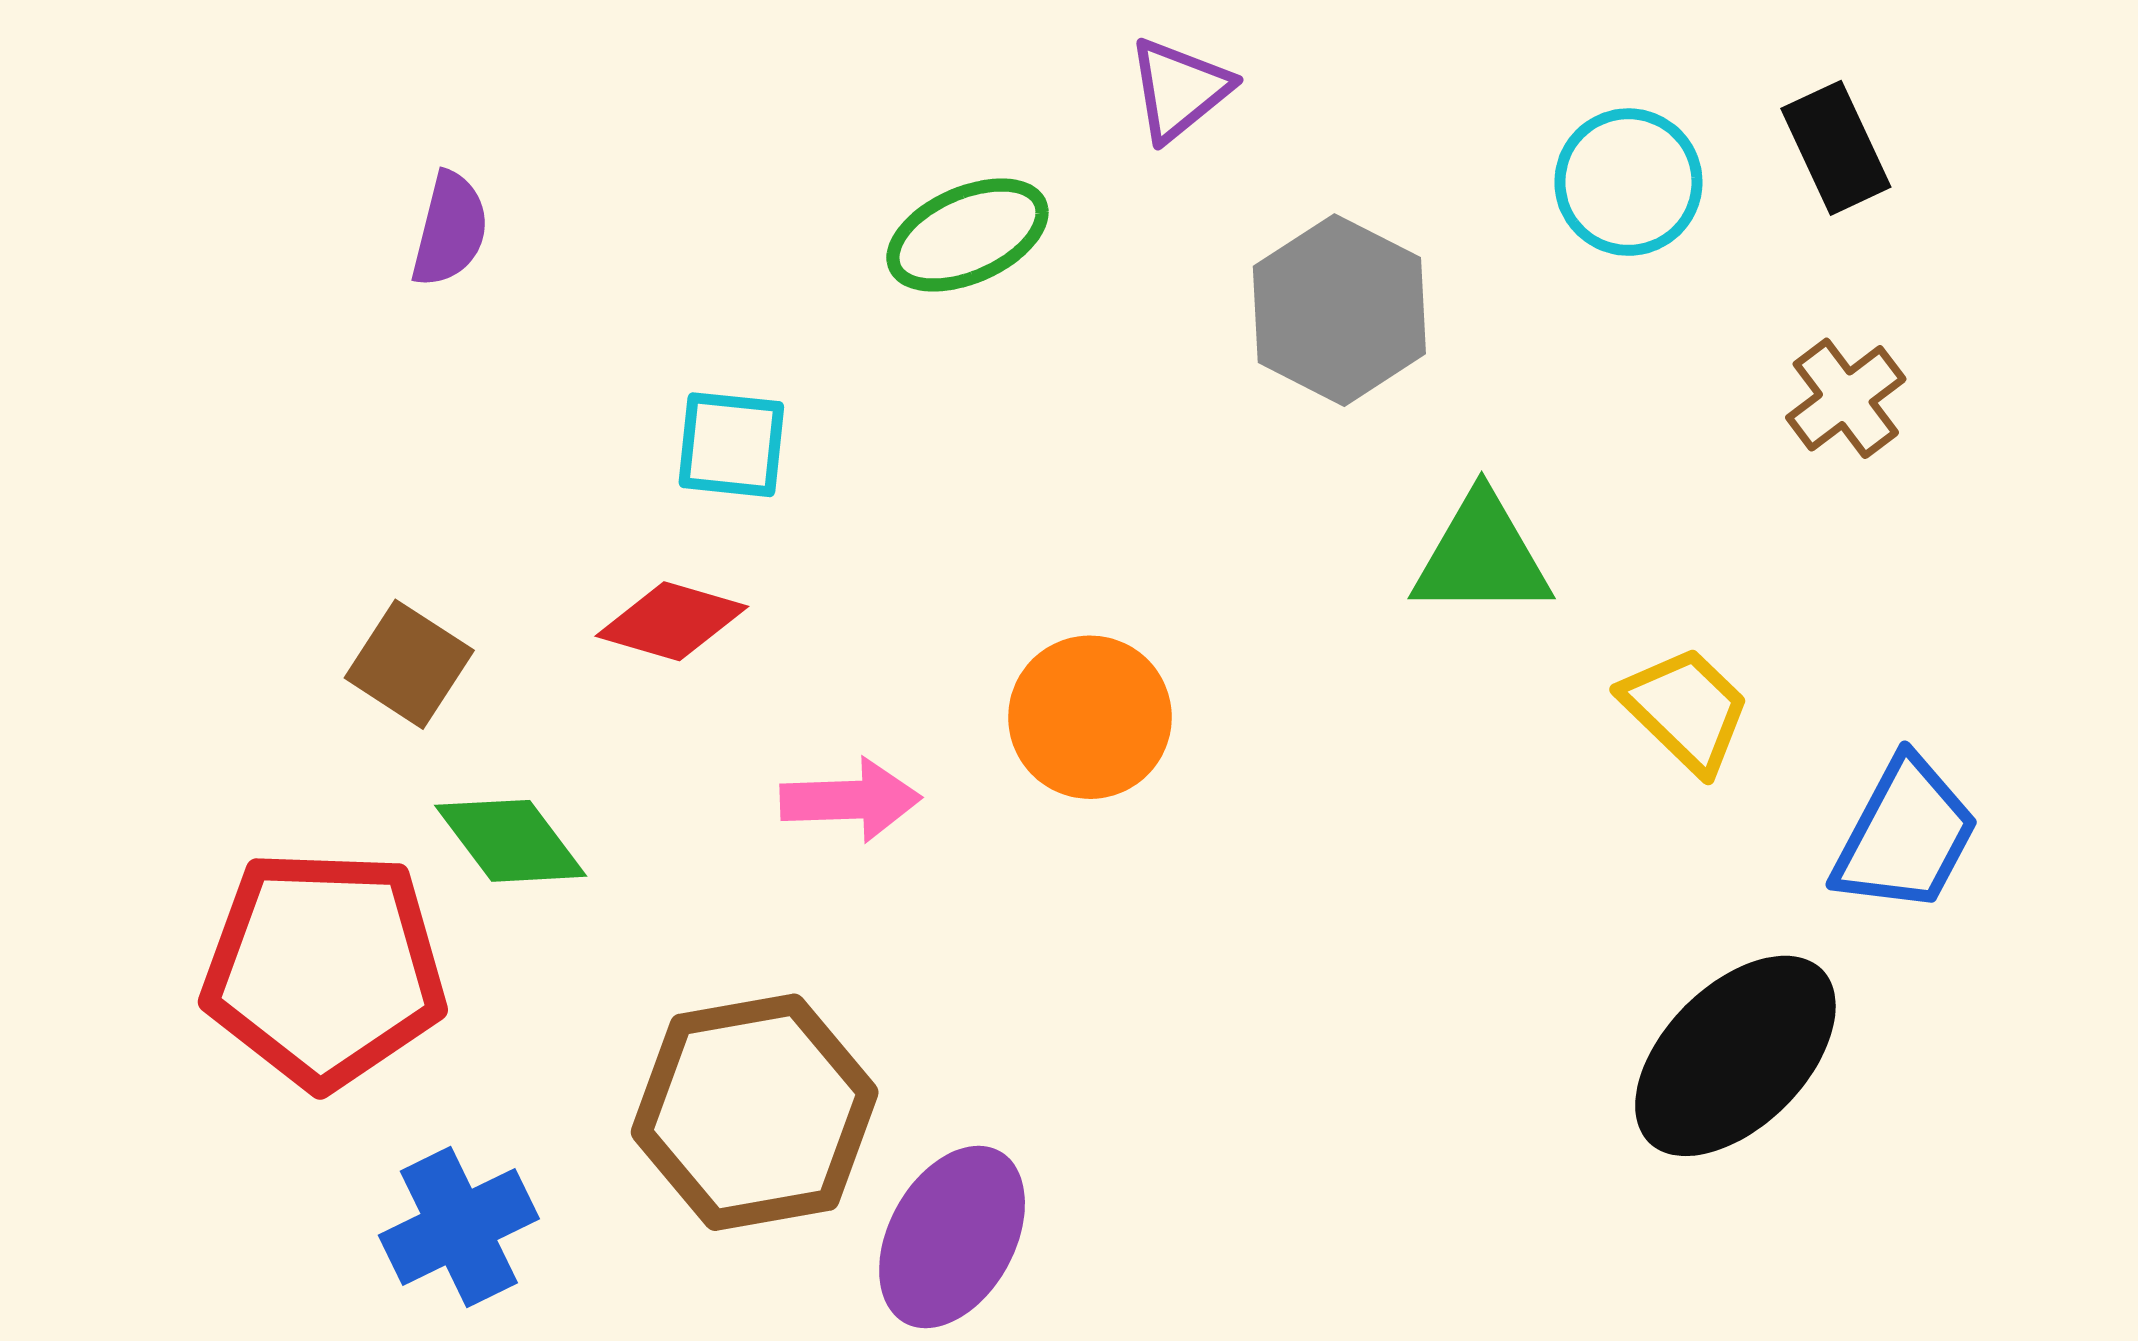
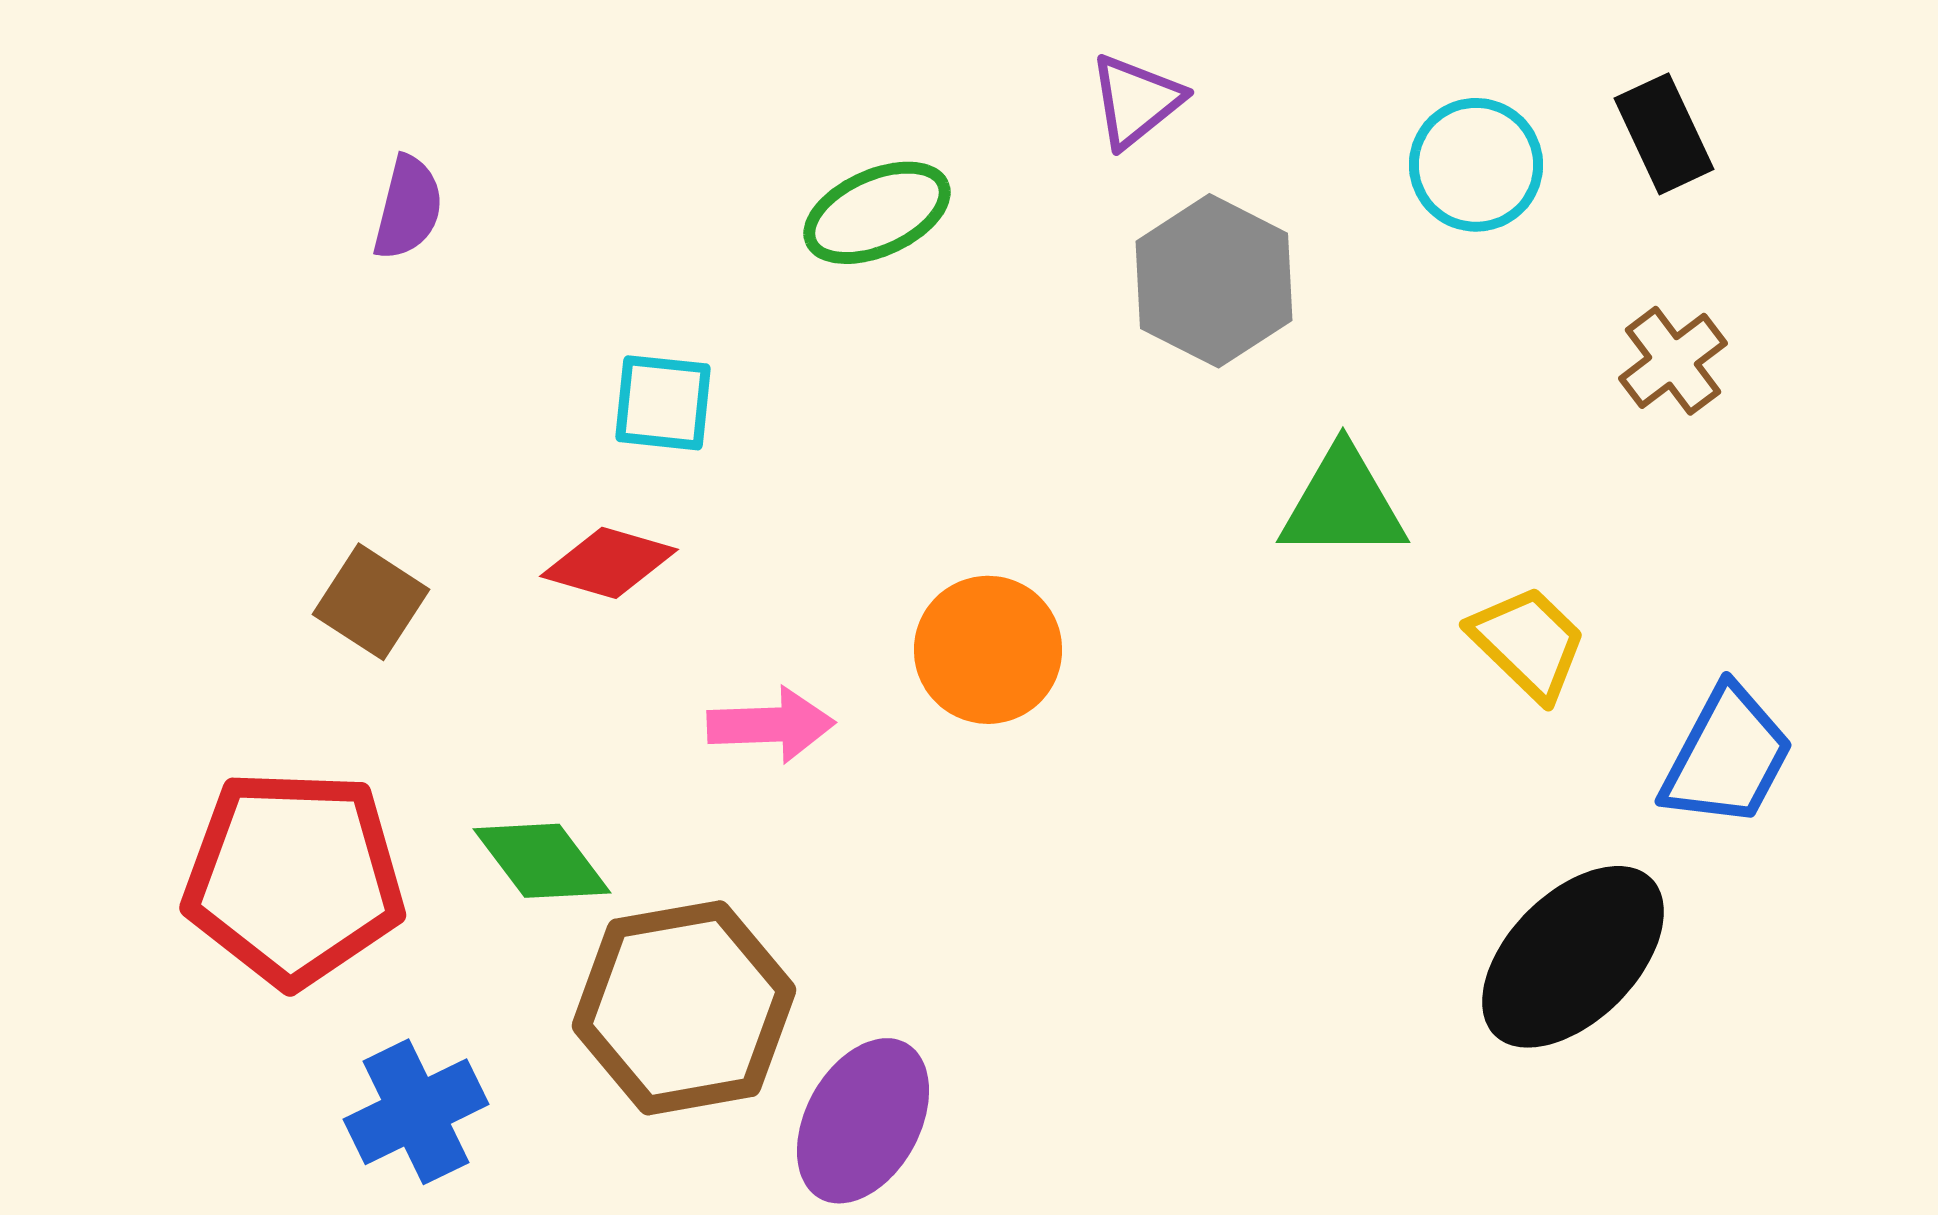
purple triangle: (1179, 89) -> (1136, 101), moved
green diamond: (511, 841) -> (542, 861), moved

